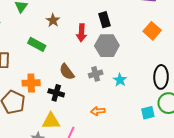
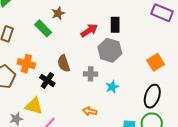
brown star: (53, 20) -> (58, 13), moved
orange square: (152, 31) -> (156, 62), moved
red arrow: (81, 33) -> (89, 30), turned -144
orange arrow: (98, 111) -> (90, 111), moved

